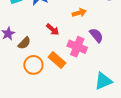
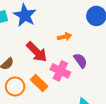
red arrow: (53, 29) -> (37, 52), size x1.6

